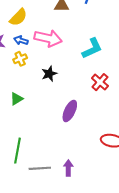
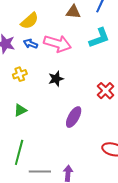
cyan L-shape: (92, 48) -> (99, 38), moved
yellow cross: (20, 59) -> (20, 74), moved
green triangle: (17, 99) -> (20, 110), moved

